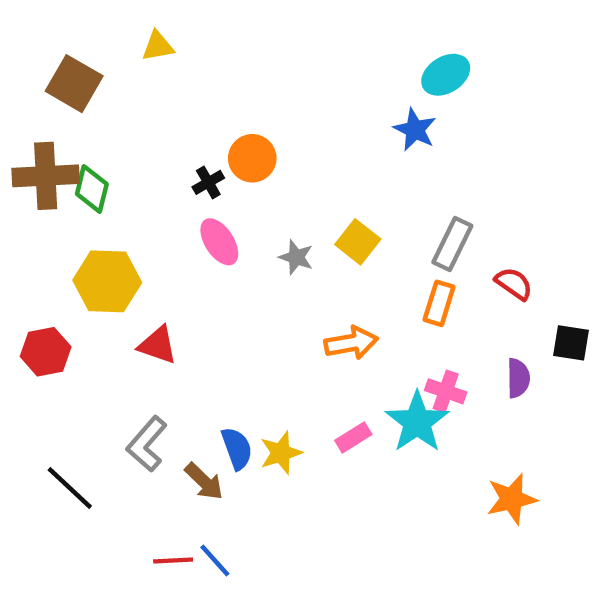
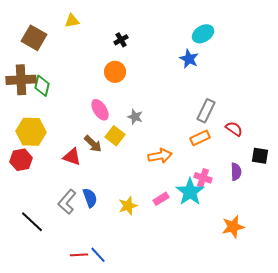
black cross: (208, 182) -> (121, 40), moved
yellow square: (358, 242) -> (115, 136), moved
yellow hexagon: (107, 281) -> (31, 132), moved
orange rectangle: (439, 303) -> (200, 138), turned 48
blue semicircle: (237, 448) -> (90, 198), moved
brown arrow: (204, 481) -> (93, 144), moved

